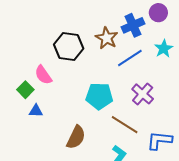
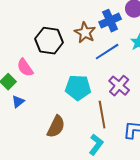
blue triangle: (36, 111) -> (18, 102), turned -40
brown line: (125, 125) -> (102, 115), turned 48

